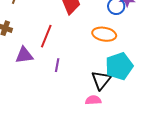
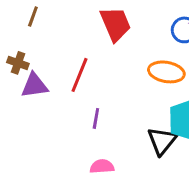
purple triangle: (24, 55) -> (34, 85), moved
pink semicircle: (93, 100) -> (102, 166), moved

